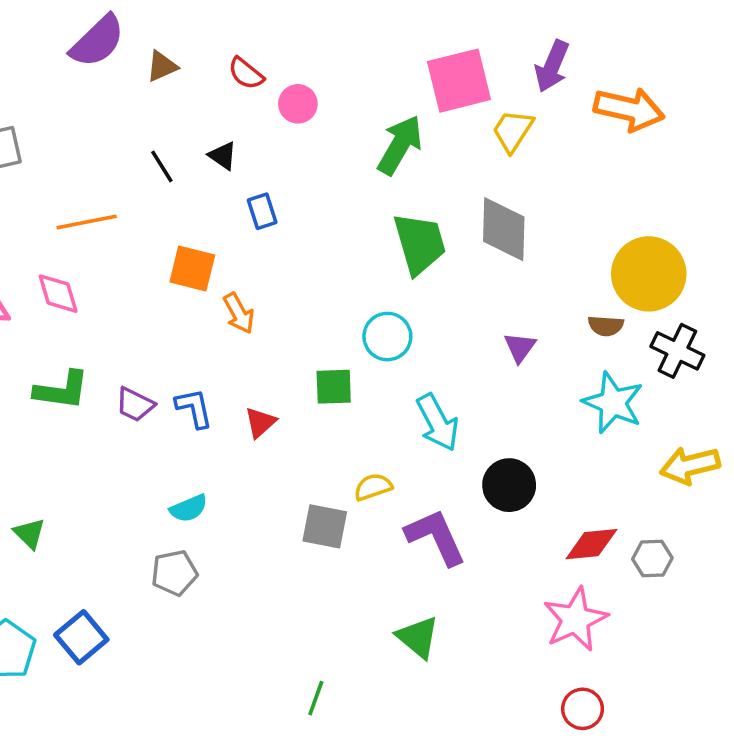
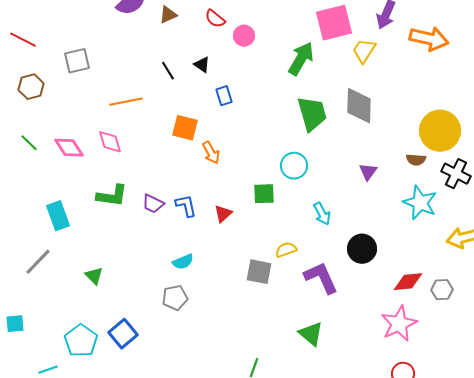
cyan arrow: (438, 422) -> (322, 214), size x0.7

